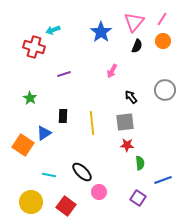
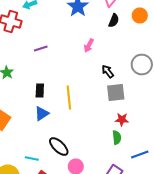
gray square: (125, 122) -> (116, 92), moved
blue triangle: (44, 133) -> (42, 114), moved
red star: (127, 145) -> (122, 120), moved
cyan line: (49, 175) -> (32, 158), moved

